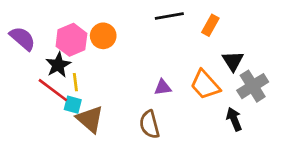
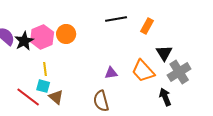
black star: (58, 65) -> (24, 41), moved
red line: (53, 90) -> (28, 97), moved
brown triangle: (90, 119) -> (56, 97), size x0.7

